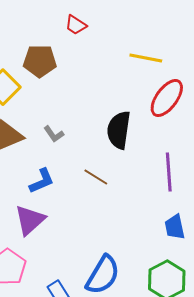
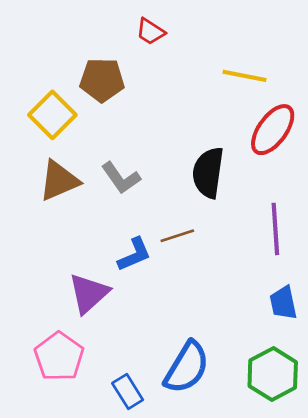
gray L-shape: (54, 134) -> (121, 178), size x1.4
brown line: (96, 177) -> (177, 236), turned -50
blue L-shape: (42, 181) -> (134, 255), moved

